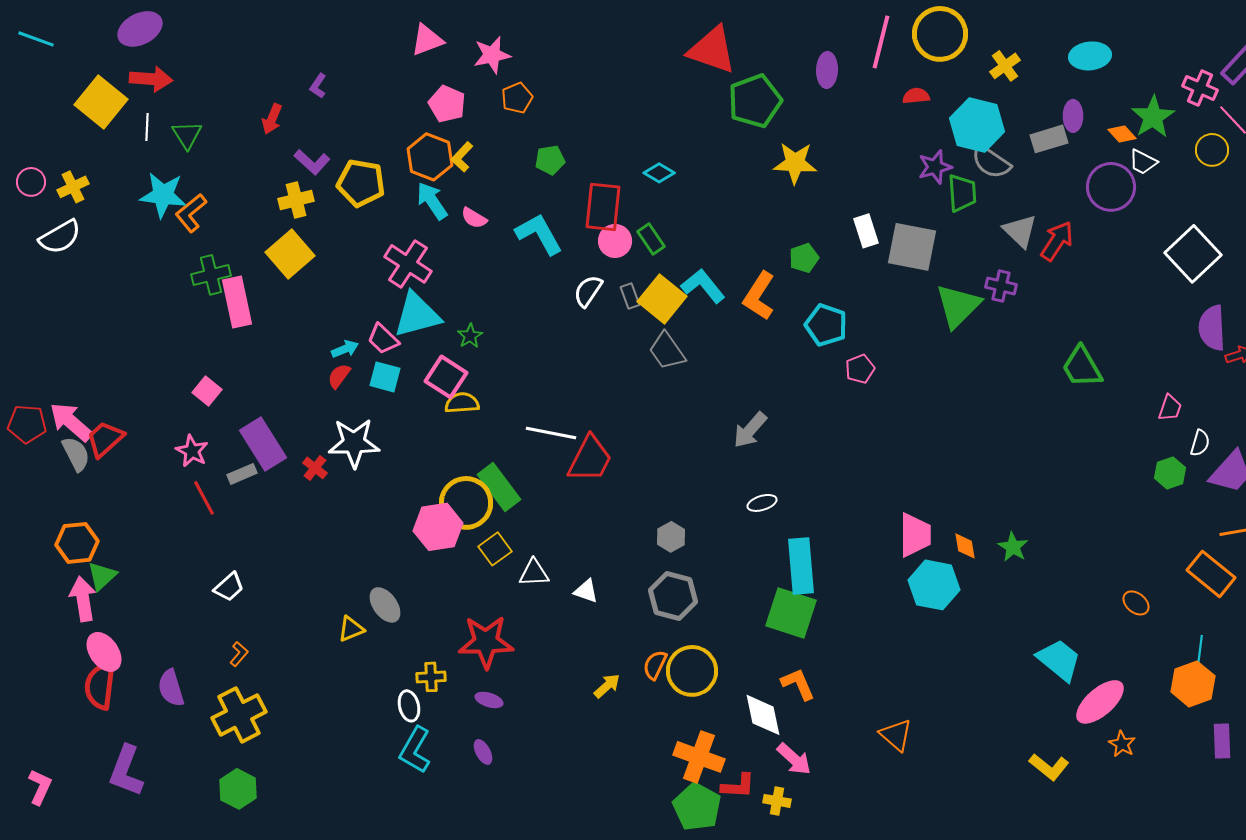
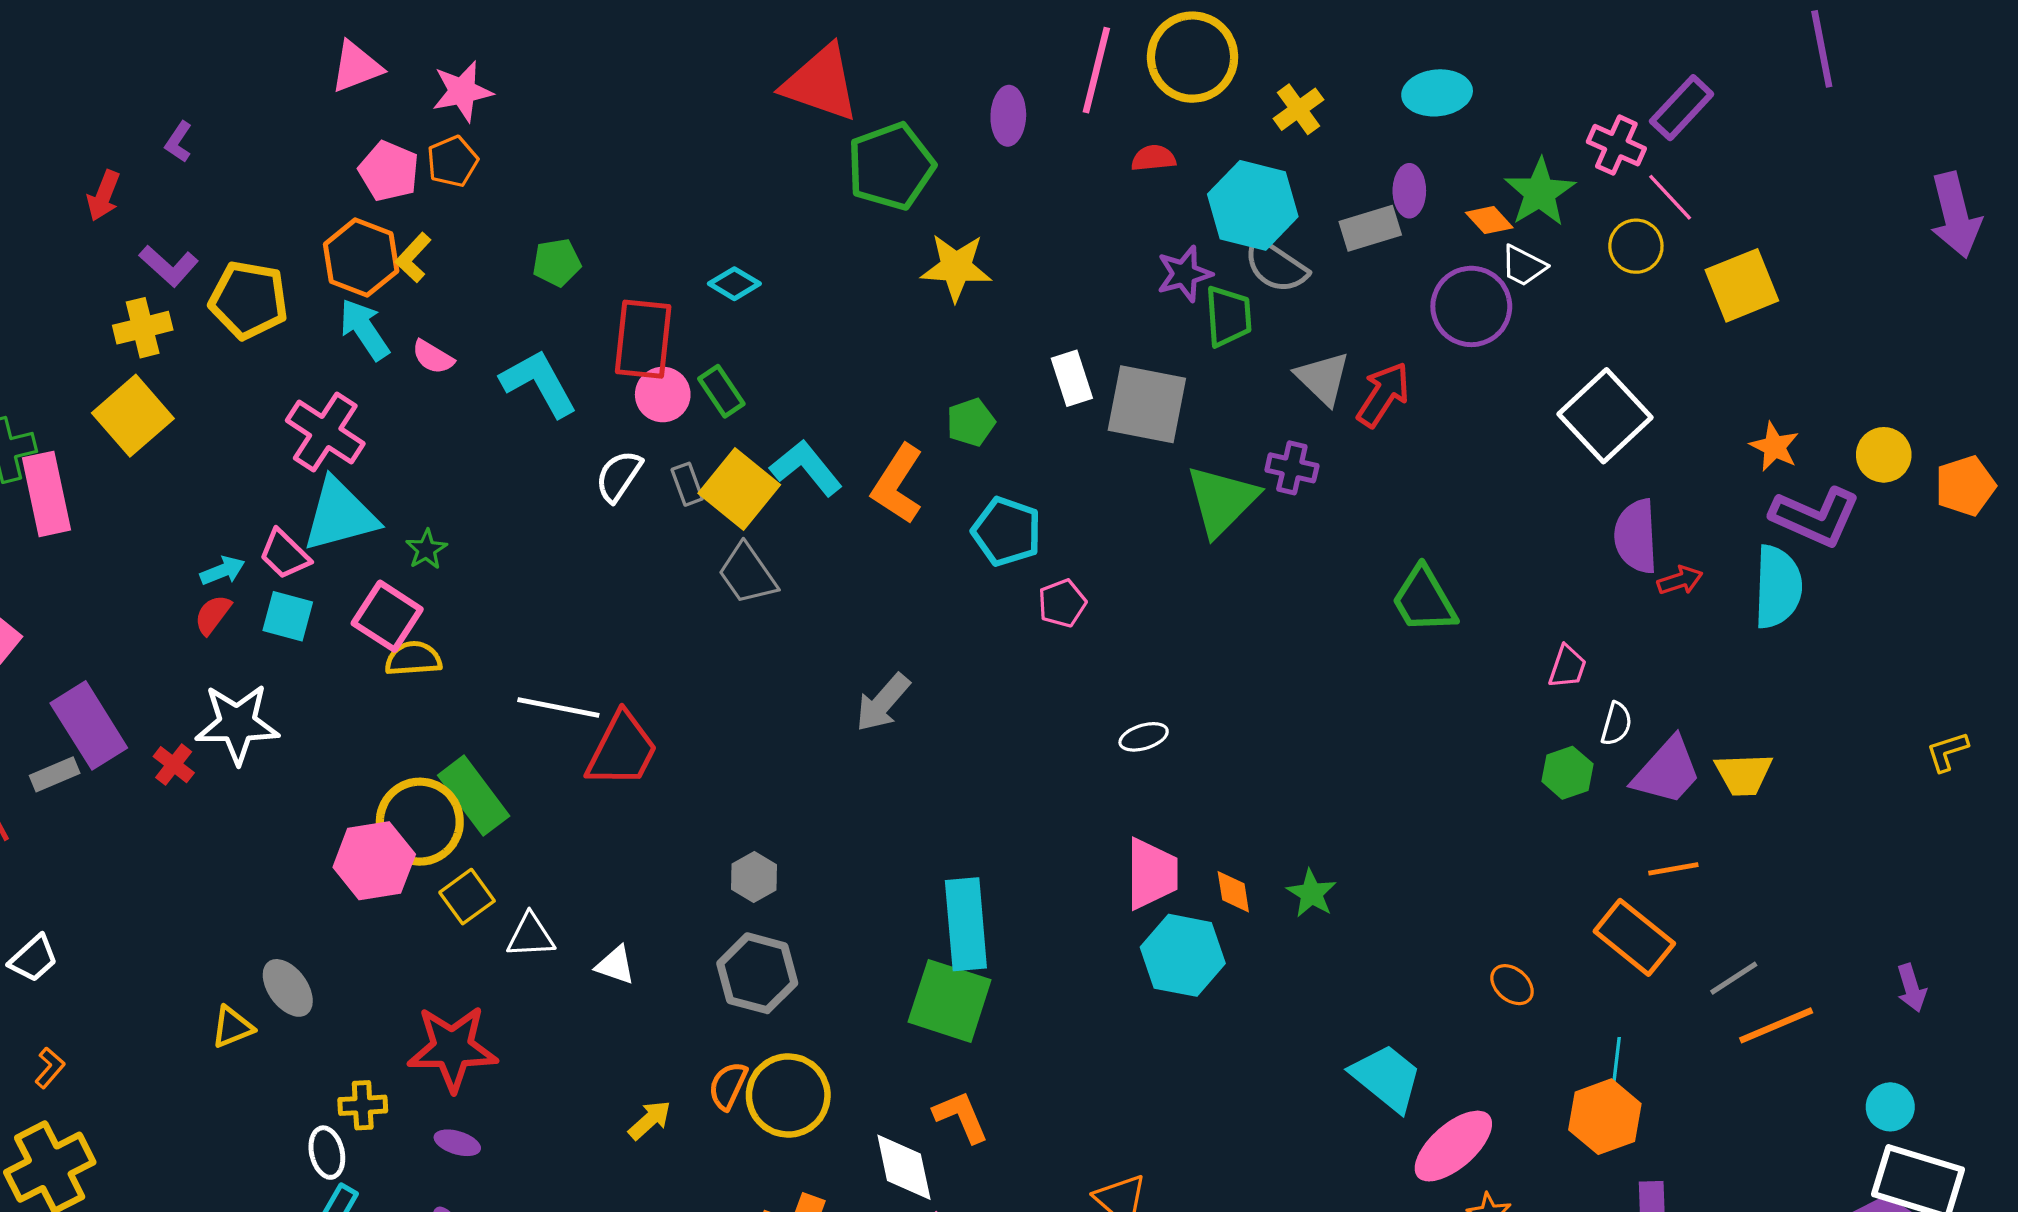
orange pentagon: (517, 98) -> (452, 161), moved
white ellipse: (762, 503) -> (1144, 737), moved

